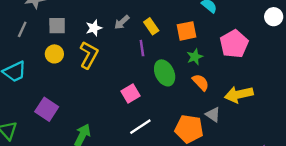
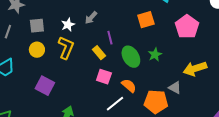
yellow rectangle: (151, 26) -> (99, 53), moved
green star: (195, 57) -> (155, 55), moved
orange semicircle: (201, 82) -> (129, 86), moved
pink square: (130, 93) -> (104, 77), turned -35
purple square: (47, 109) -> (45, 86), moved

